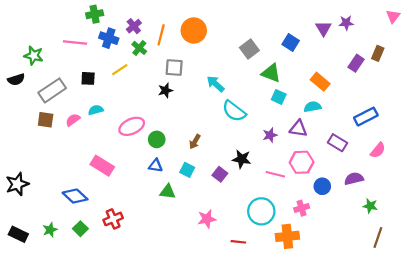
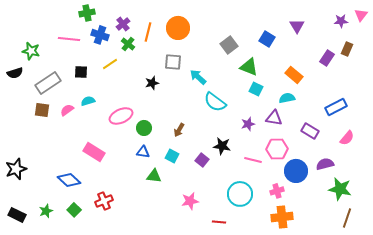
purple star: (346, 23) -> (341, 21), moved
gray square: (174, 68) -> (173, 62), moved
blue circle: (322, 186) -> (296, 171), size x1.5
green star: (370, 206) -> (340, 189), size x1.6
orange cross: (287, 236) -> (282, 217), moved

